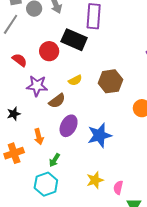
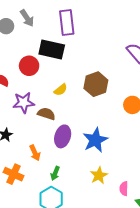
brown semicircle: (57, 101) -> (46, 114), turned -114
orange cross: (14, 153) -> (13, 174), turned -36
yellow star: (95, 180) -> (99, 175), moved

